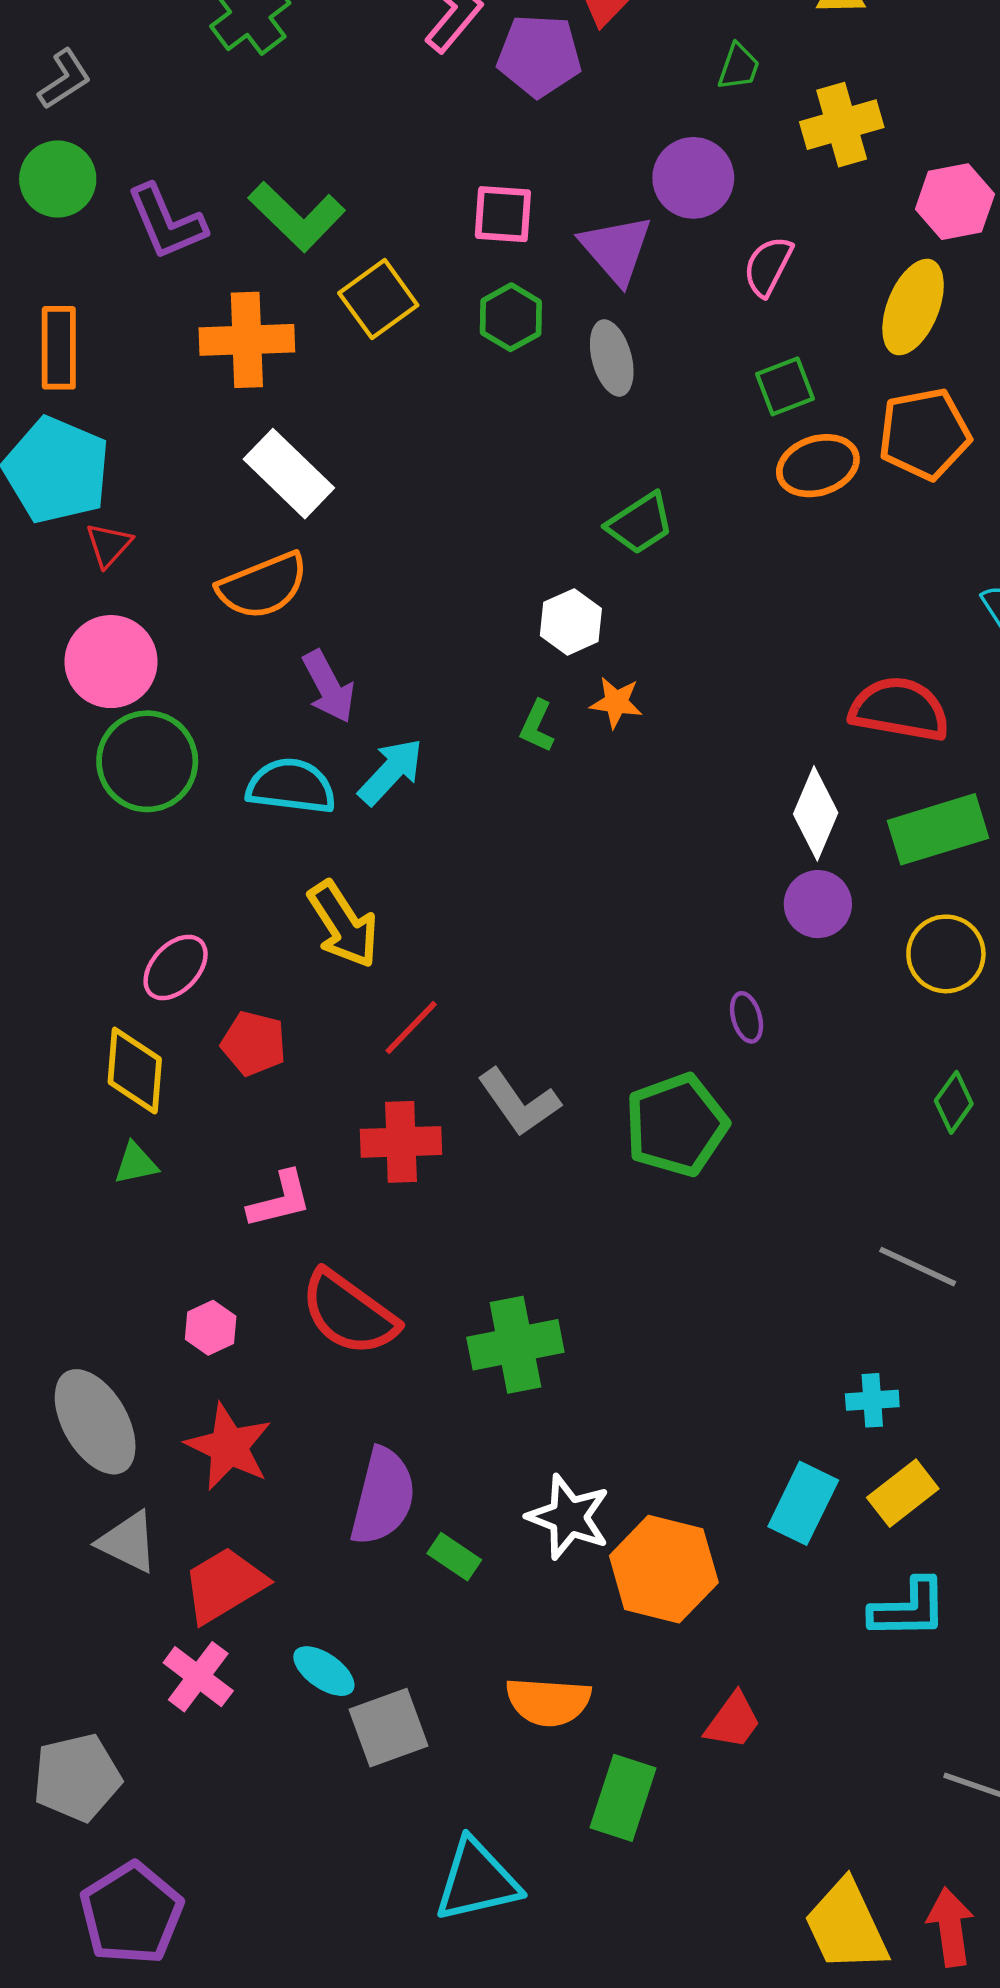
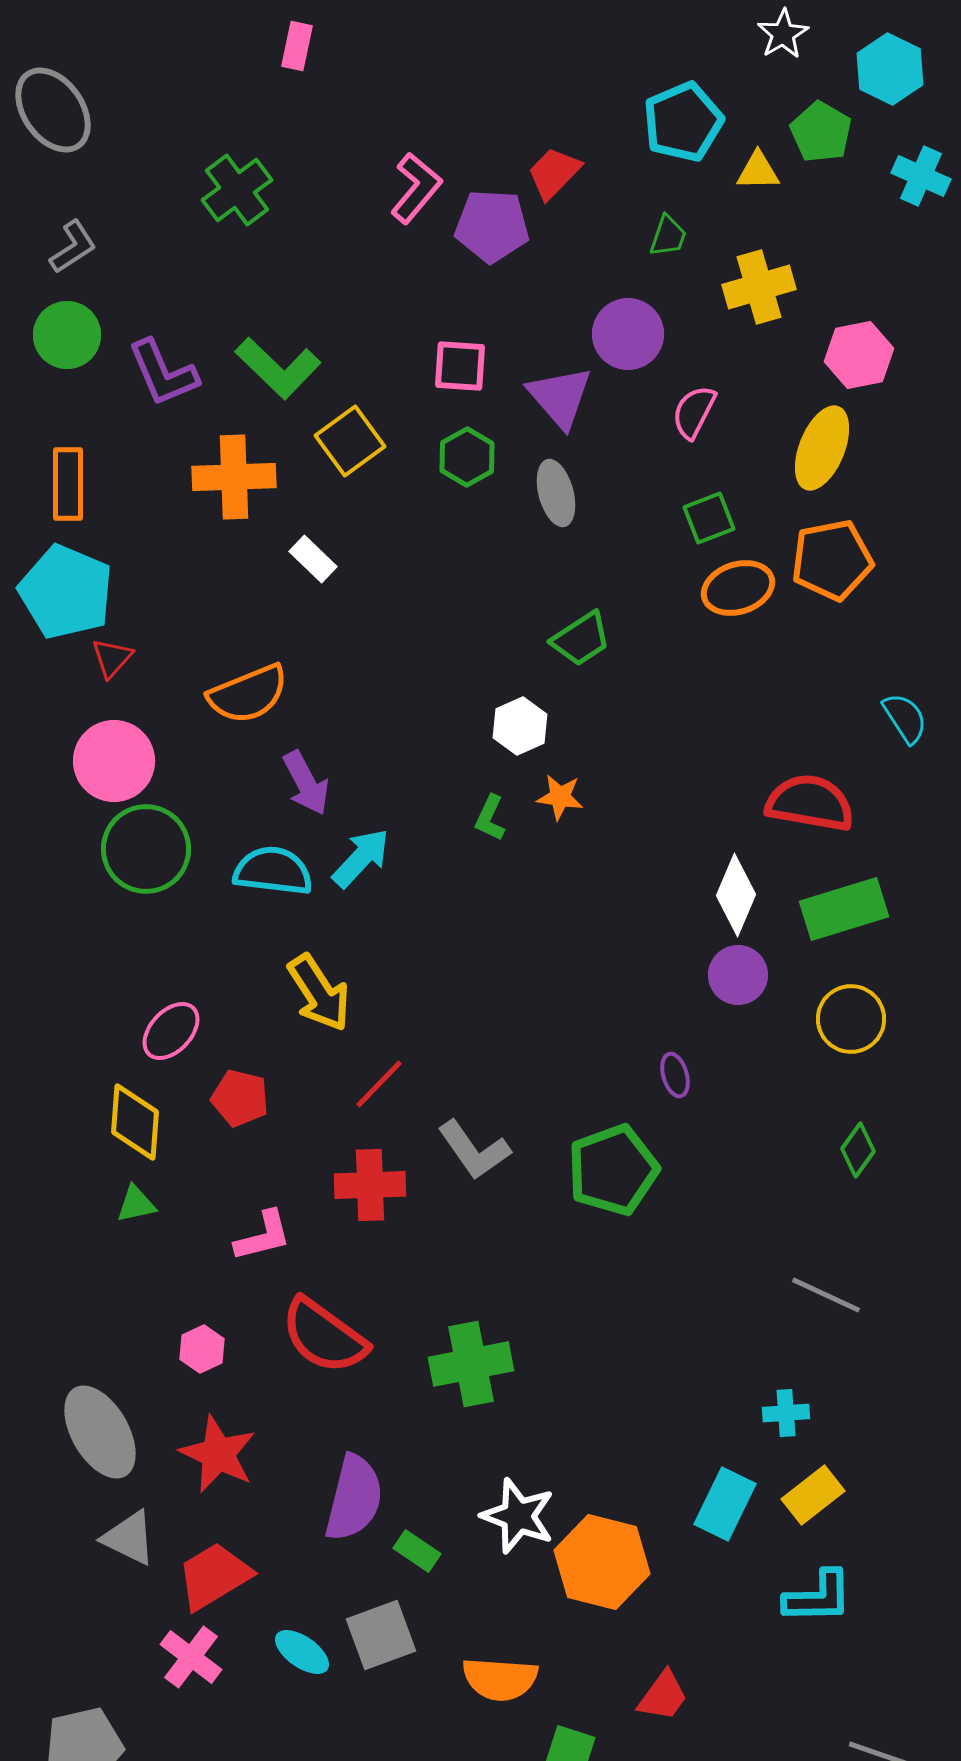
white rectangle: (289, 474) -> (313, 559), moved, size x0.6
gray square: (389, 1728) -> (381, 1635), moved

